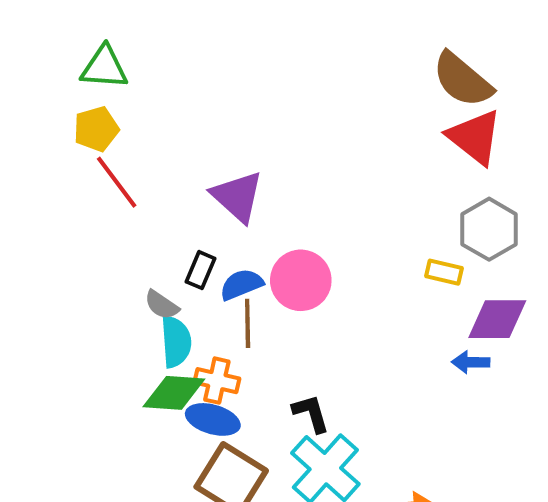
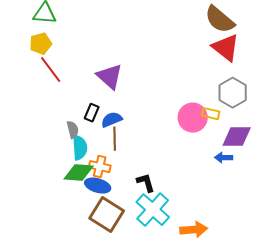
pink circle: (301, 280) -> (193, 118), moved
gray semicircle: (162, 305) -> (73, 130), turned -138

